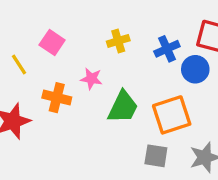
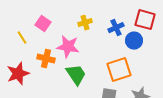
pink star: (91, 79) -> (68, 47), size x1.6
green trapezoid: (123, 107) -> (76, 75), moved, turned -60

